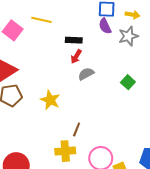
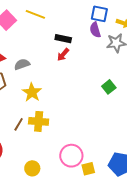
gray semicircle: (86, 74) -> (22, 64), moved
brown line: (77, 130) -> (19, 124), moved
yellow cross: (65, 151) -> (39, 121), moved

